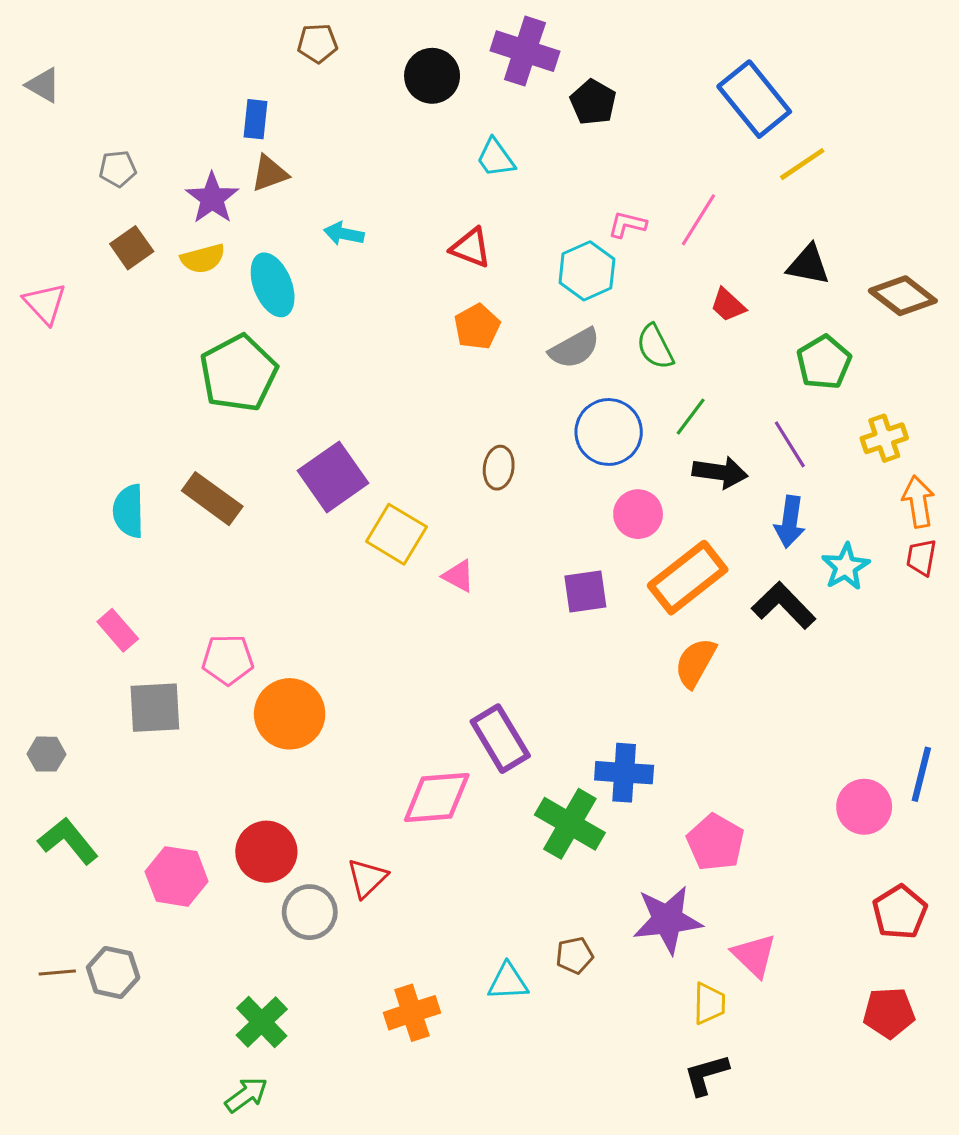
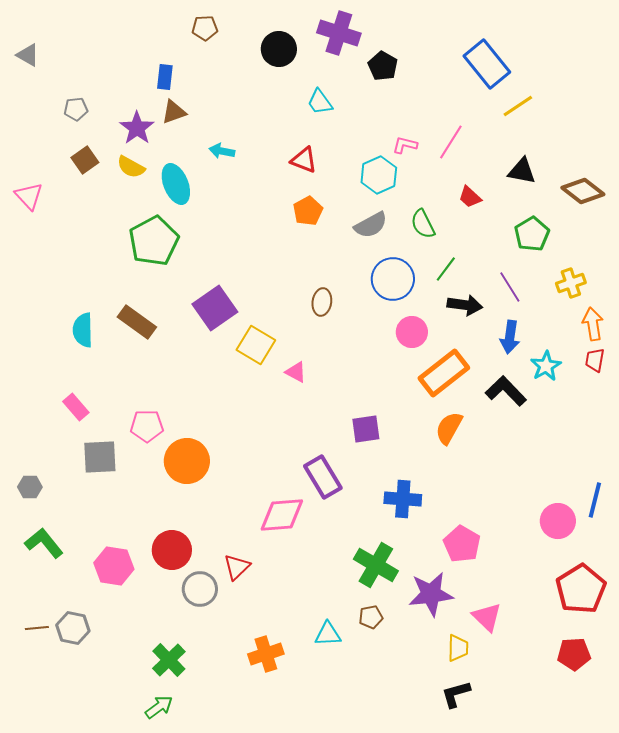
yellow semicircle: (203, 259) -> (131, 167), turned 44
purple square: (585, 592) -> (366, 429), moved
green cross: (570, 824) -> (376, 565), moved
red pentagon: (900, 912) -> (581, 589), size x1.4

